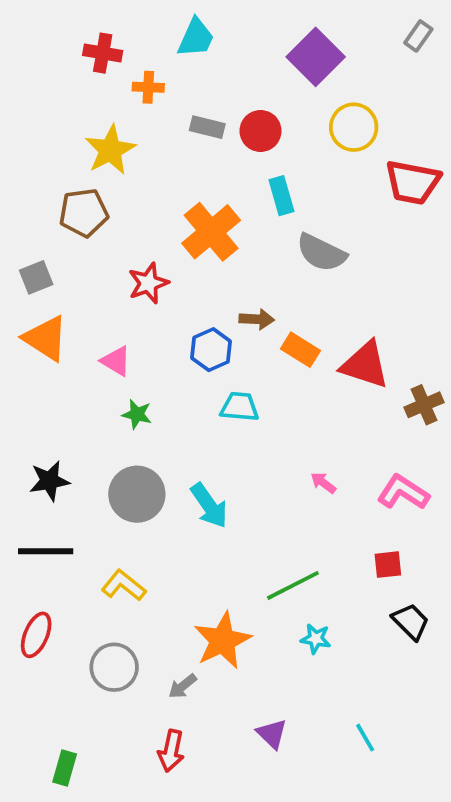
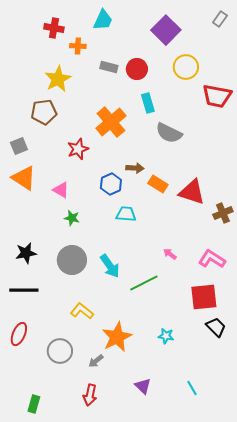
red square: (388, 565) -> (204, 297), size x1.8
yellow L-shape: (124, 585) -> (82, 311), moved
green line: (293, 585) -> (144, 283), moved

